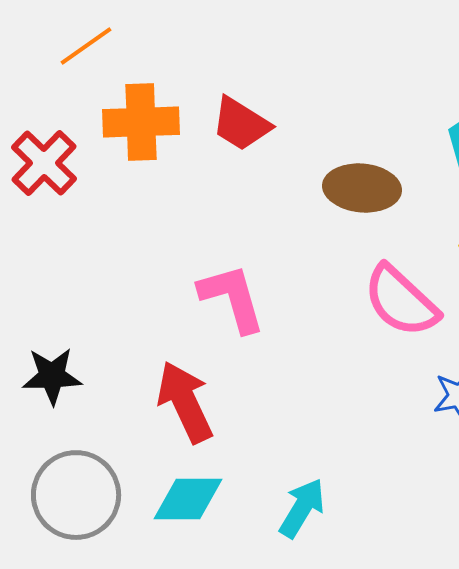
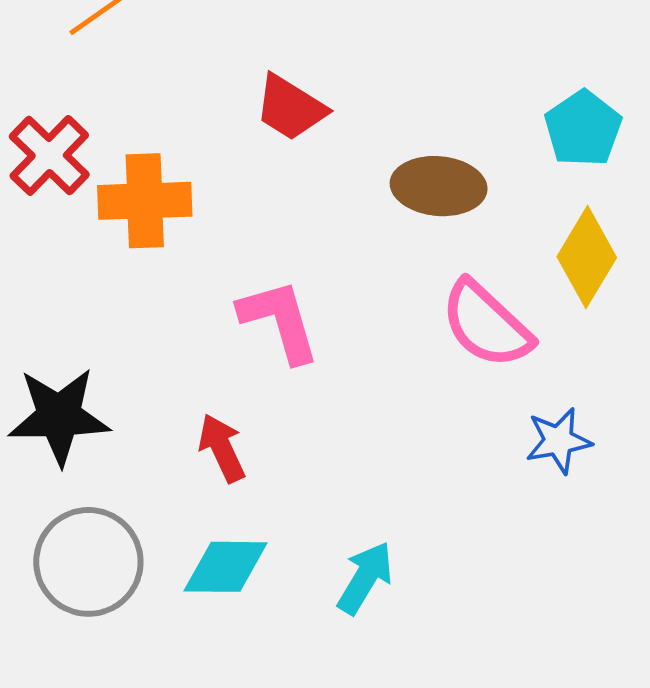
orange cross: (141, 122) -> (145, 201), moved
black star: (52, 376) -> (59, 416), size x1.4
red arrow: (185, 402) -> (222, 448), size x0.7

